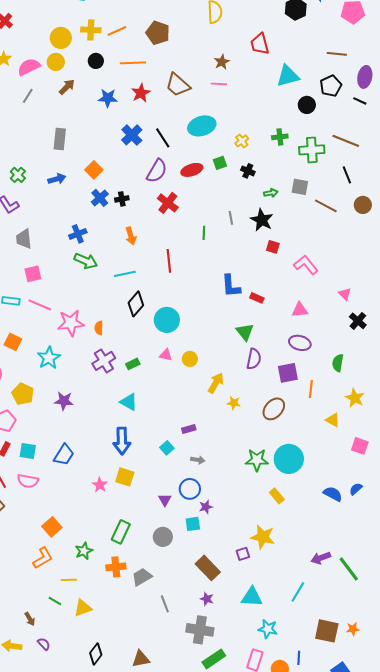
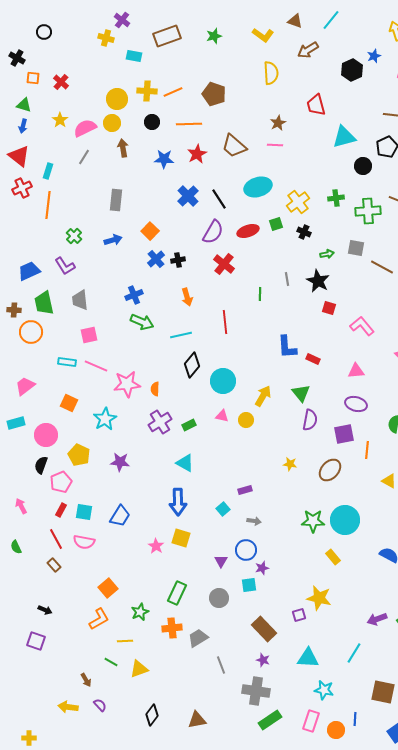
brown arrow: (67, 87) -> (123, 148), turned -54
yellow cross: (242, 141) -> (298, 202), size x1.6
yellow arrow: (216, 383) -> (263, 396), moved

